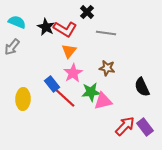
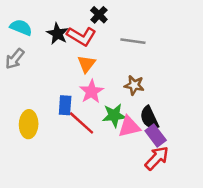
black cross: (87, 12) -> (99, 15), moved
blue rectangle: (52, 84) -> (65, 105), turned 42
black semicircle: (142, 87) -> (149, 118), moved
purple rectangle: (145, 127) -> (156, 135), moved

